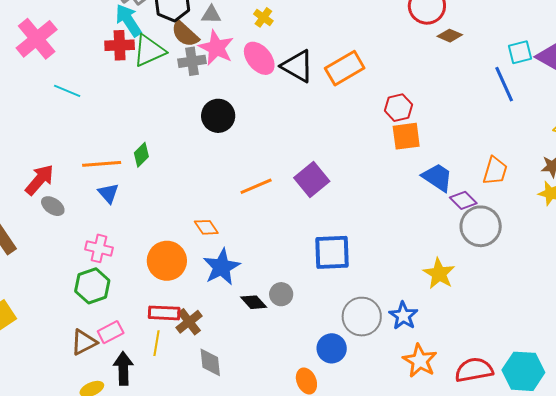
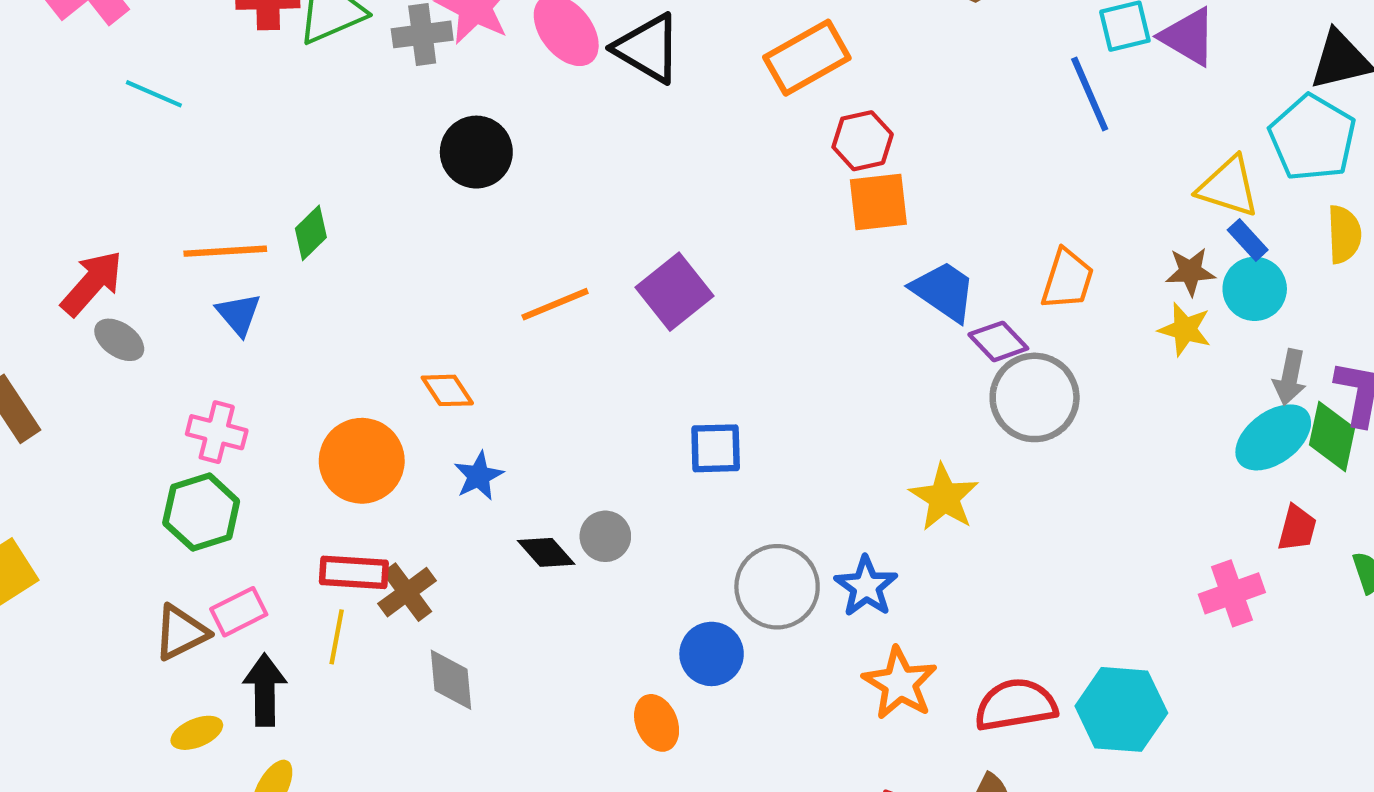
orange rectangle: (345, 68) -> (807, 58), moved
blue square: (332, 252) -> (716, 448), size x0.7
blue star: (222, 267) -> (479, 476), size x0.6

